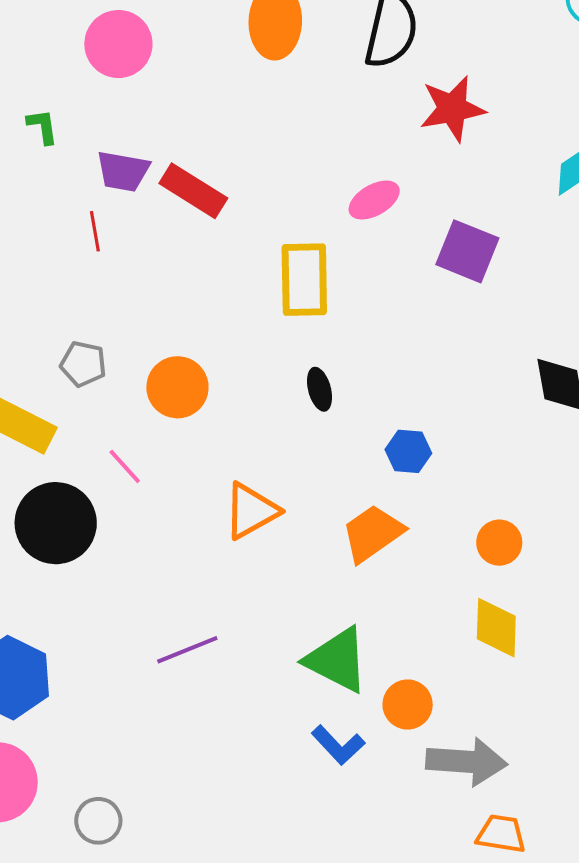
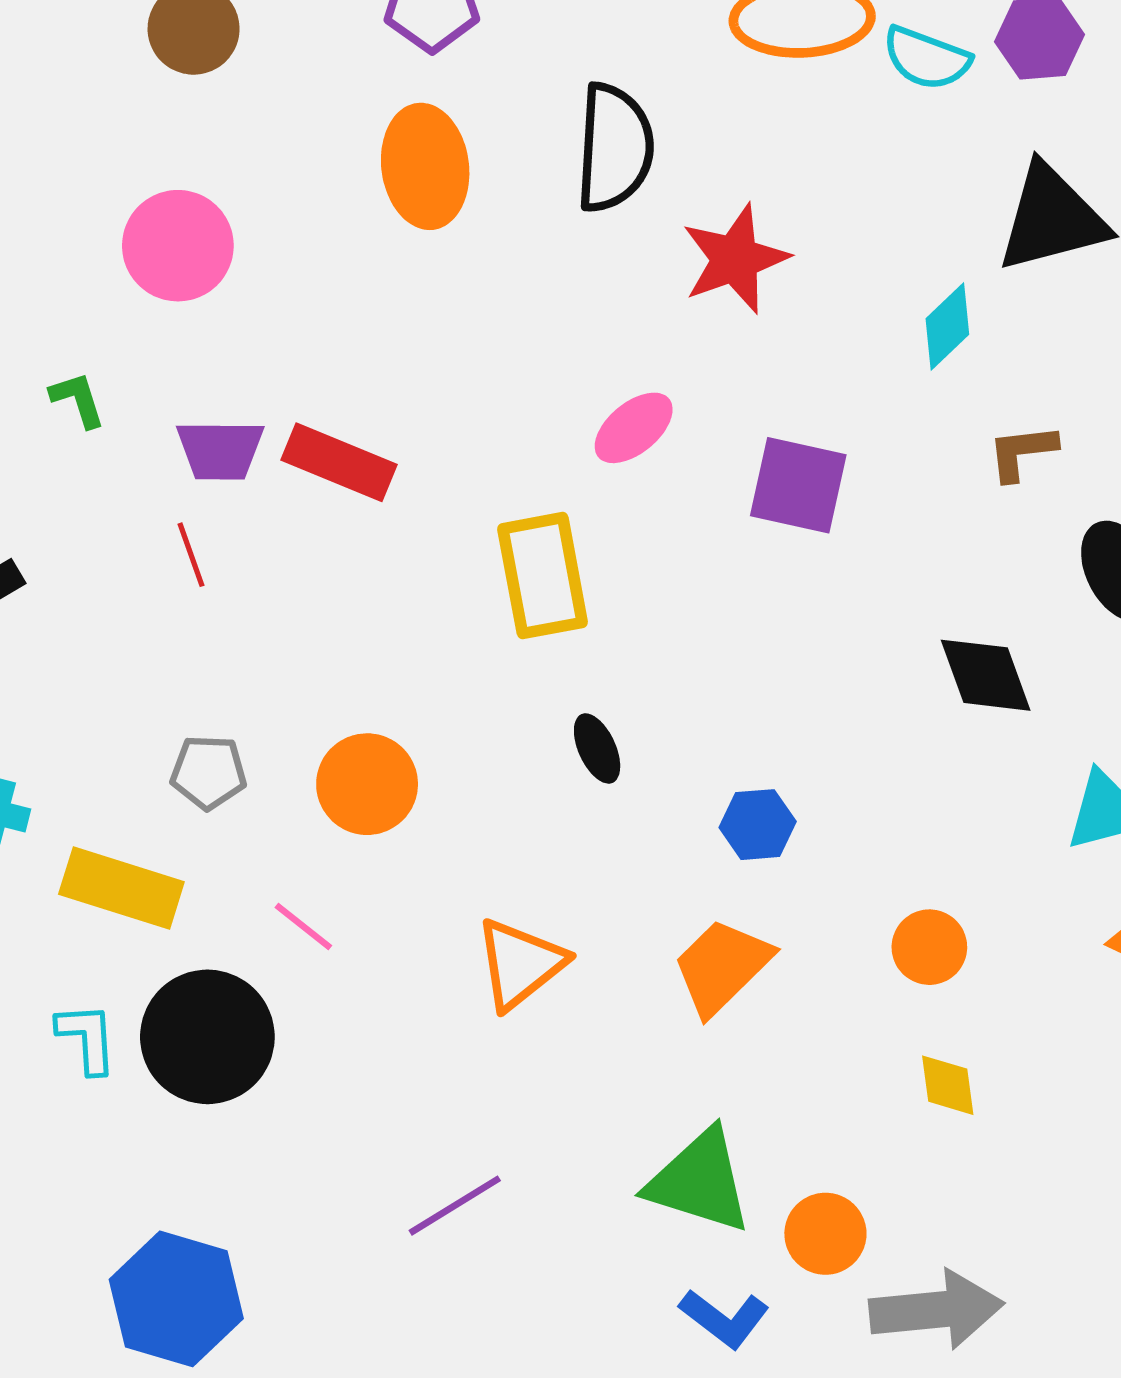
yellow diamond: (496, 628) -> (948, 1085), size x0.7

